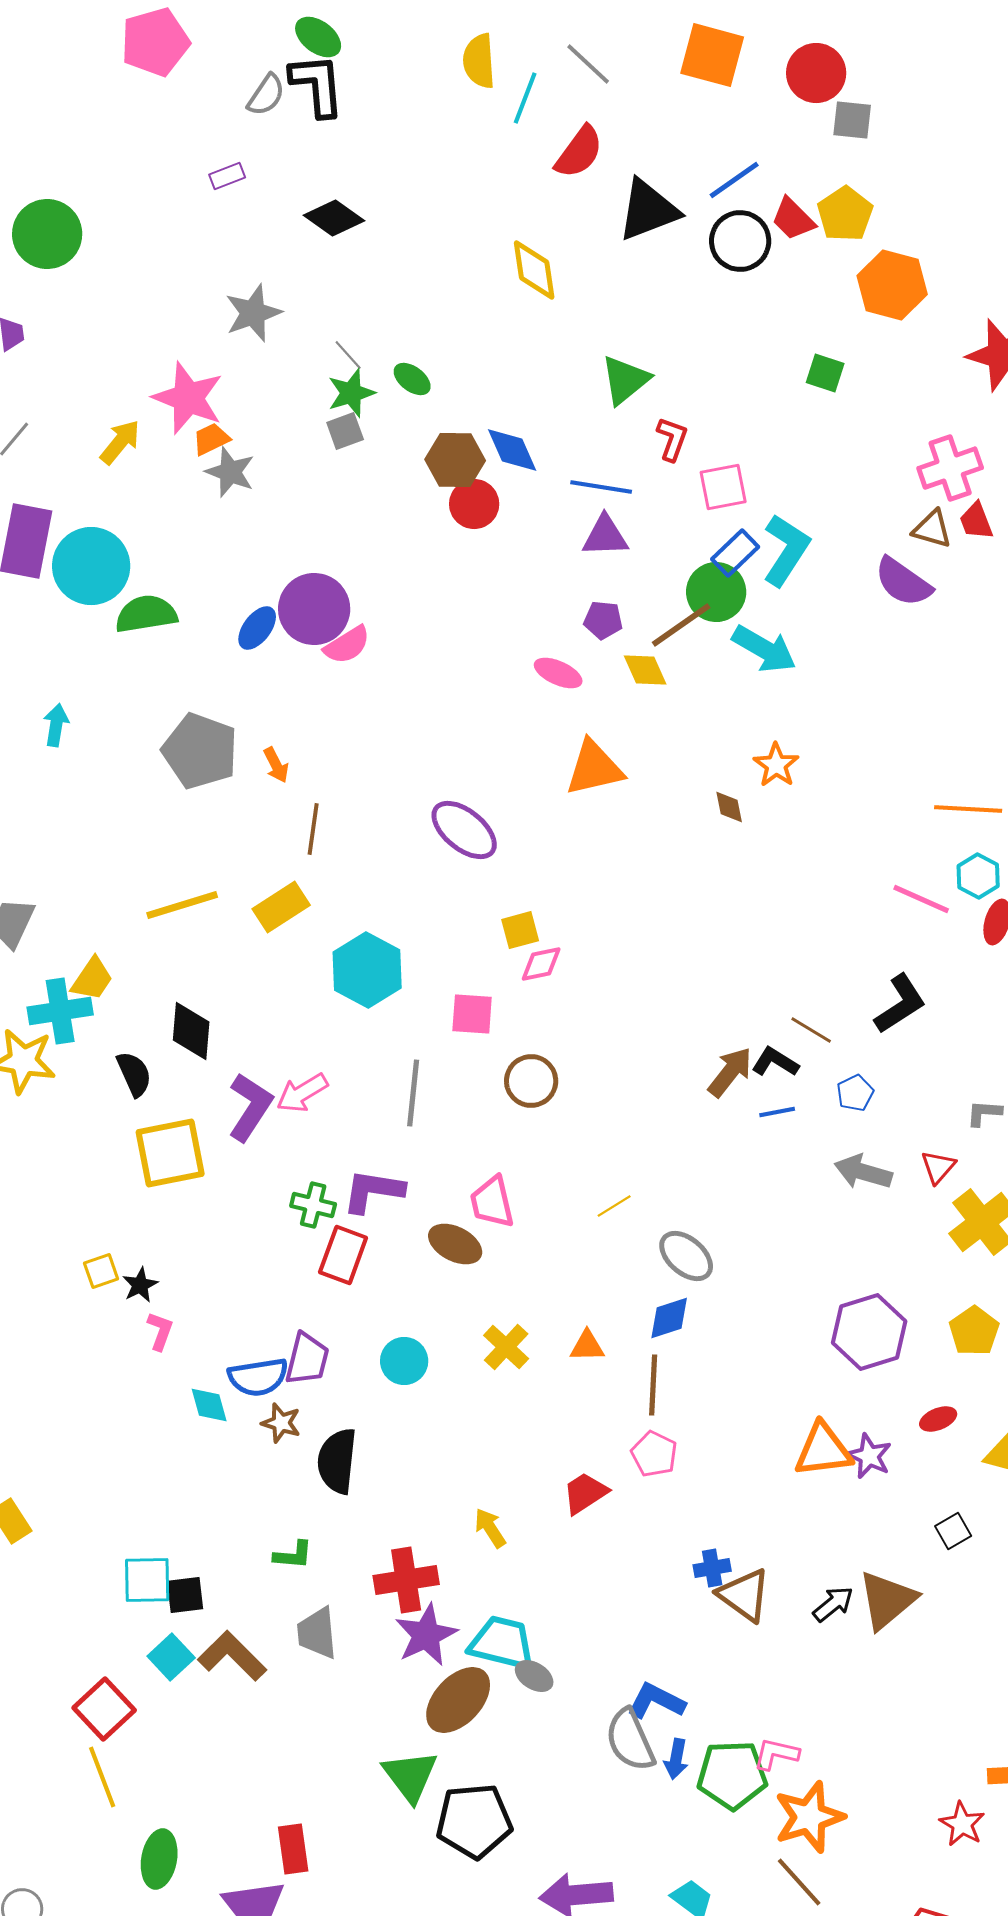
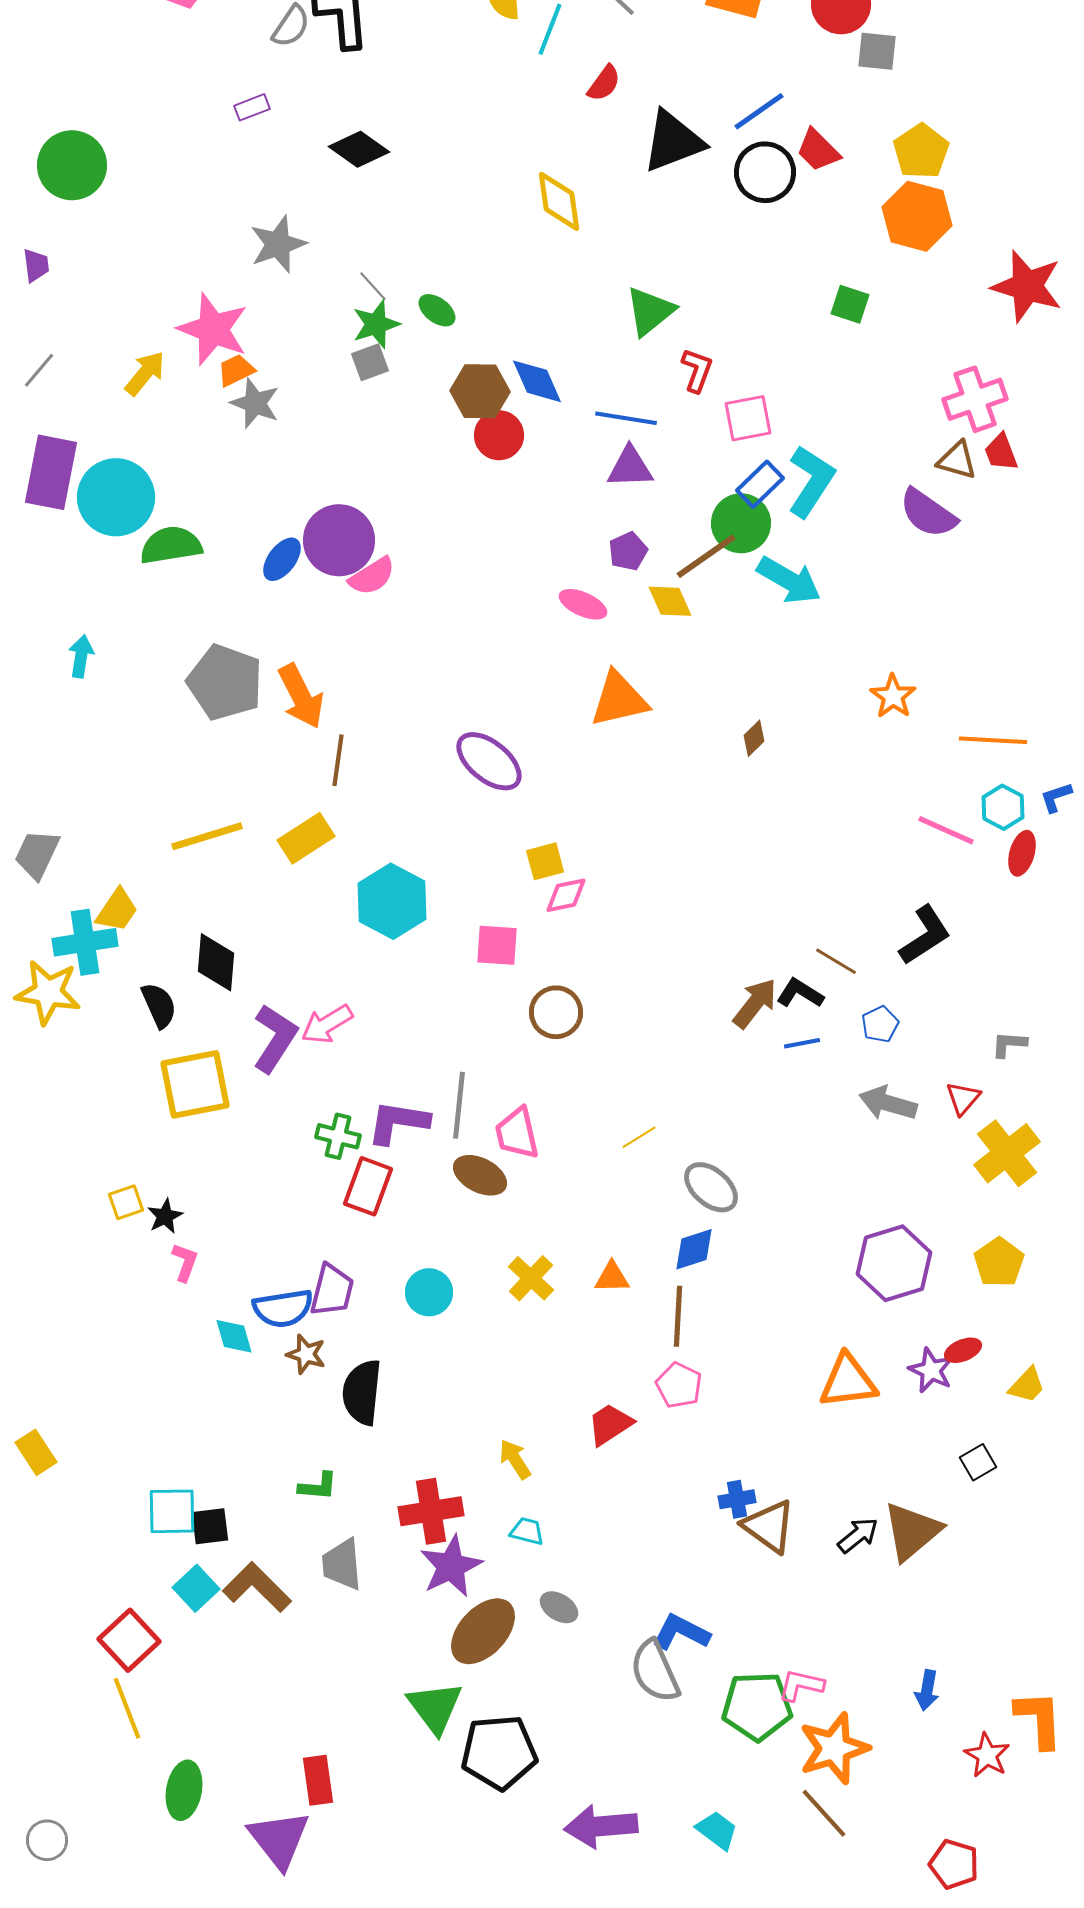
red semicircle: (579, 152) -> (604, 83), size x0.7
yellow pentagon: (845, 214) -> (921, 151), moved
purple pentagon: (603, 620) -> (628, 551), turned -30
orange arrow: (276, 765) -> (301, 696), size x1.8
orange star: (776, 765) -> (893, 696), moved
brown diamond: (729, 807) -> (754, 738), turned 57
gray line: (413, 1093) -> (459, 1105), moved
purple star: (869, 1456) -> (931, 1370), moved
cyan trapezoid: (502, 1643) -> (527, 1531), moved, size x0.5
blue arrow: (676, 1759) -> (927, 1690), moved

